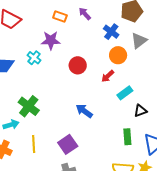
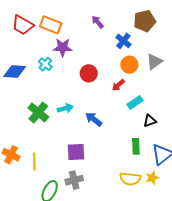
orange rectangle: (60, 17) -> (51, 25), moved, size x1.5
gray triangle: (139, 41) -> (154, 62), moved
cyan arrow: (11, 125) -> (65, 108), moved
yellow line: (34, 144) -> (34, 162), moved
purple square: (68, 144) -> (76, 152), turned 30

